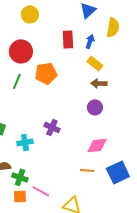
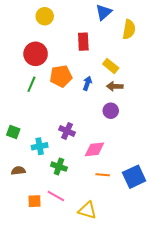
blue arrow: (90, 41) -> (87, 83), moved
pink diamond: (97, 145) -> (94, 149), moved
green cross: (20, 177) -> (59, 167), moved

